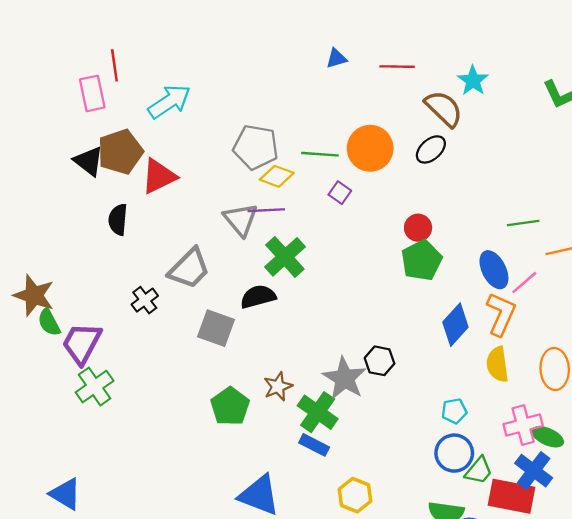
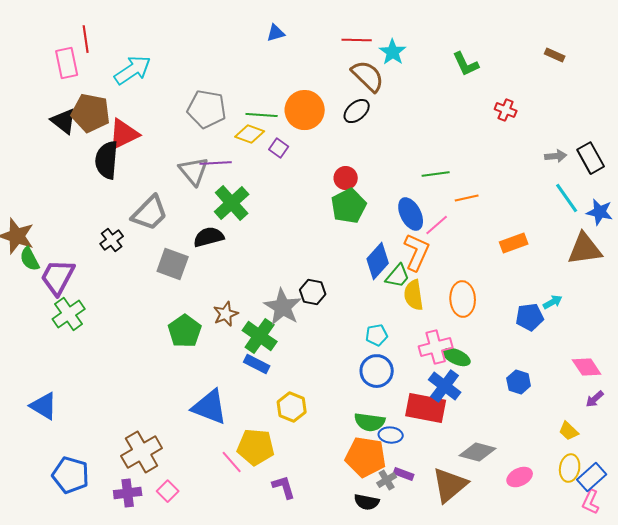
red line: (397, 67) -> (357, 40), moved
brown pentagon: (120, 152) -> (91, 113), turned 30
yellow diamond: (277, 176) -> (250, 134), moved
black semicircle: (118, 220) -> (107, 160), moved, size x1.4
green trapezoid: (479, 471) -> (398, 276), moved

